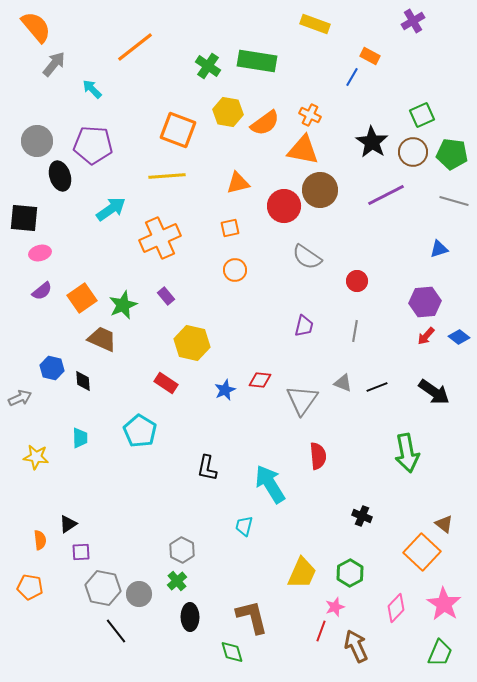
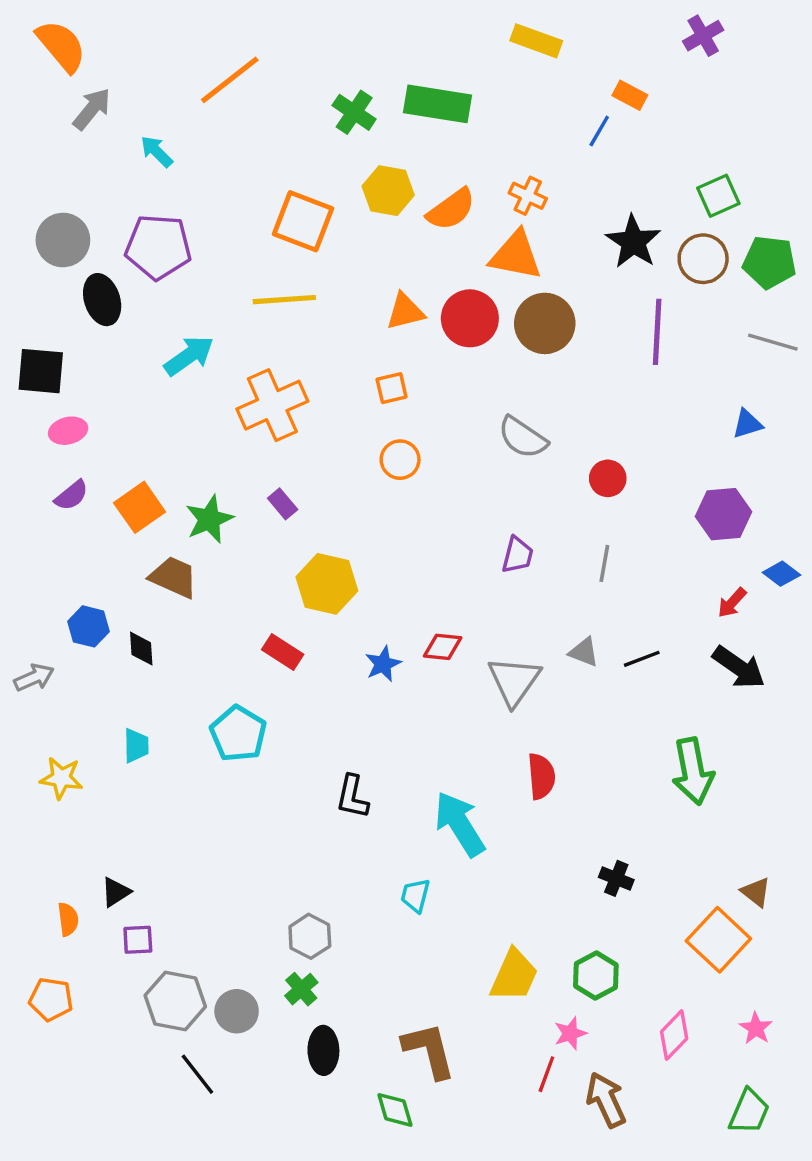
purple line: (386, 195) -> (657, 332), turned -60
red circle: (284, 206) -> (470, 318), moved
red arrow: (426, 336) -> (732, 603), moved
pink star: (444, 604) -> (756, 1028), size x0.6

